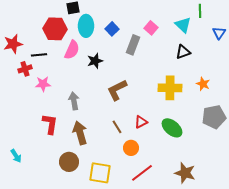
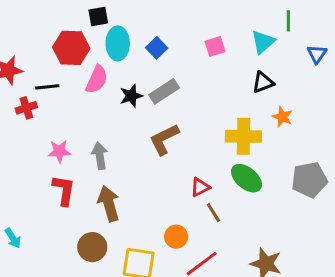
cyan triangle: (183, 25) -> (263, 42), turned 36
pink square: (151, 28) -> (215, 46), turned 32
gray rectangle: (133, 45) -> (164, 91), moved, turned 36
pink star: (43, 84) -> (59, 151), moved
orange star: (203, 84) -> (282, 117), moved
brown line: (117, 127) -> (214, 213), moved
green ellipse: (172, 128) -> (246, 178), moved
orange circle: (131, 148) -> (176, 237), moved

